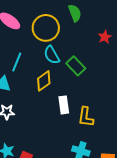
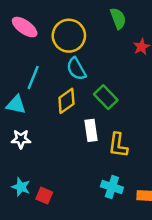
green semicircle: (75, 13) -> (118, 18), moved
green rectangle: (76, 66) -> (106, 97), moved

